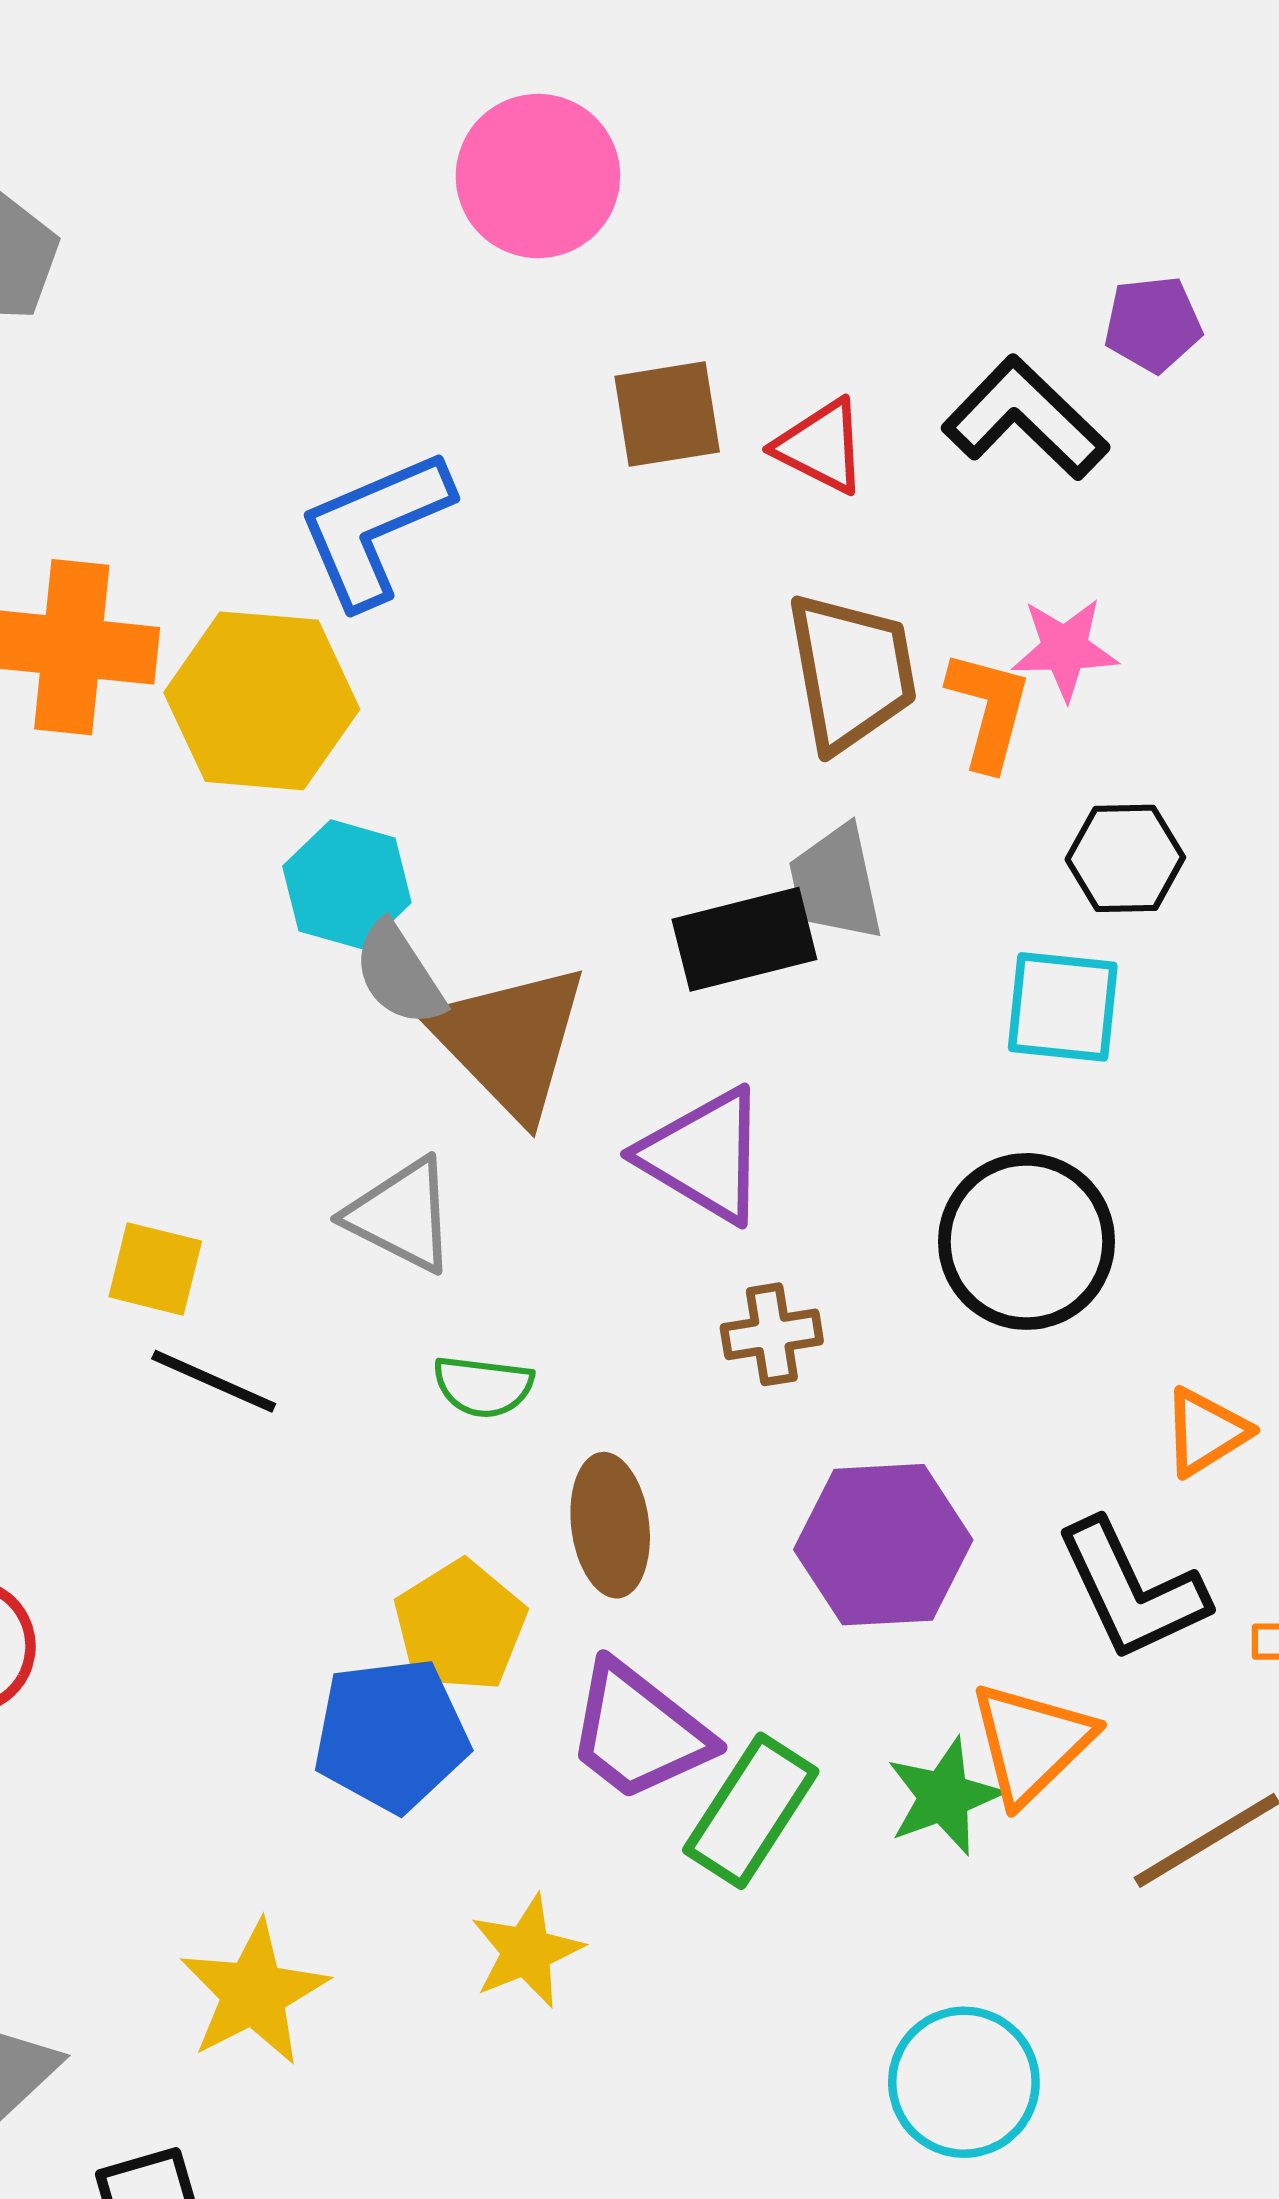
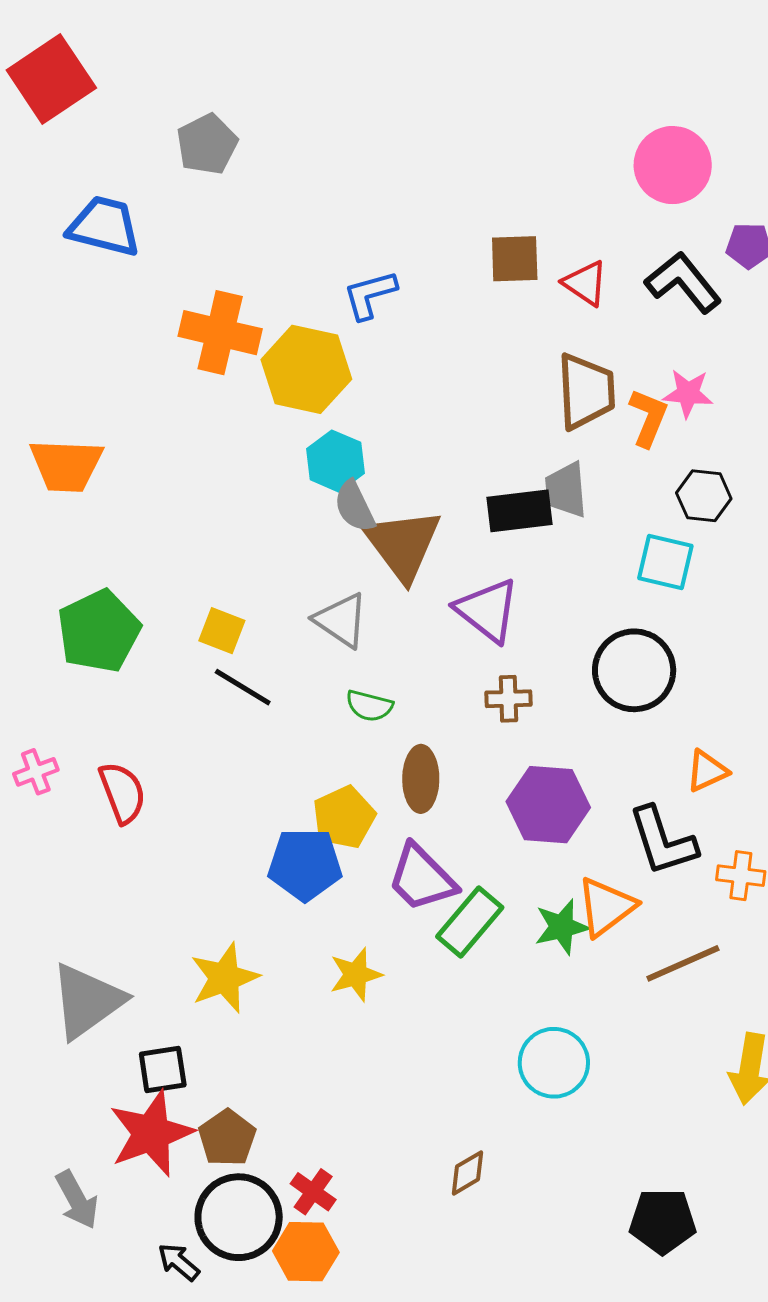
pink circle: (538, 176) -> (673, 165), moved
blue L-shape: (374, 528) -> (370, 295), size x0.7

